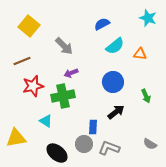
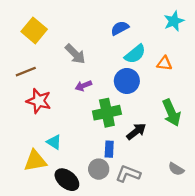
cyan star: (148, 18) -> (174, 21), turned 30
blue circle: (113, 82) -> (127, 81), moved
red star: (33, 86) -> (39, 101), turned 30
green cross: (63, 96) -> (107, 113), moved
green arrow: (146, 96) -> (171, 113), size x1.6
yellow triangle: (16, 138) -> (35, 161), moved

